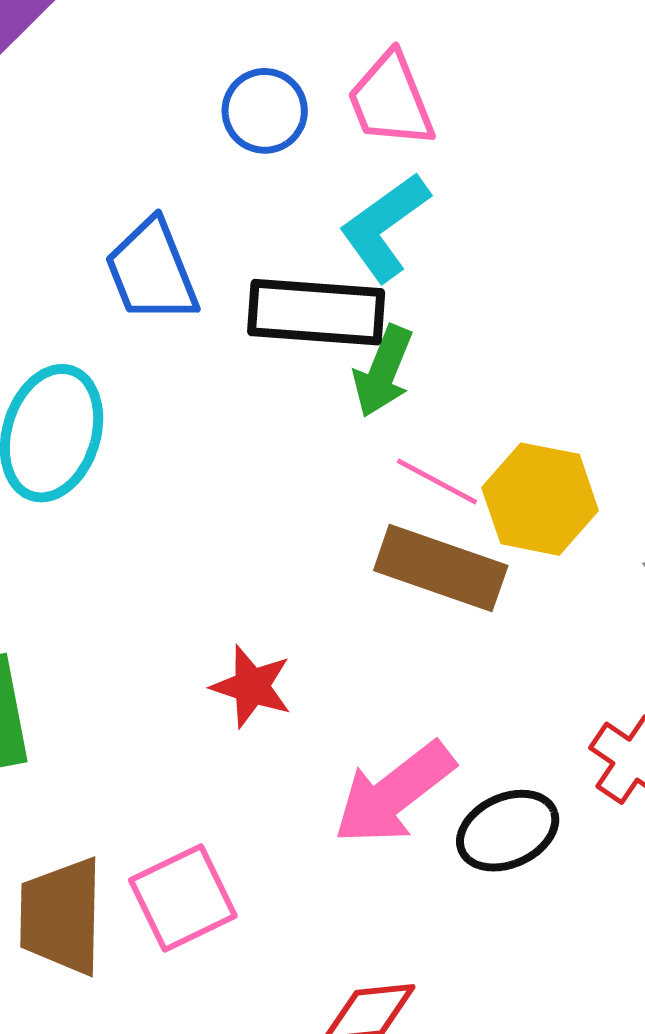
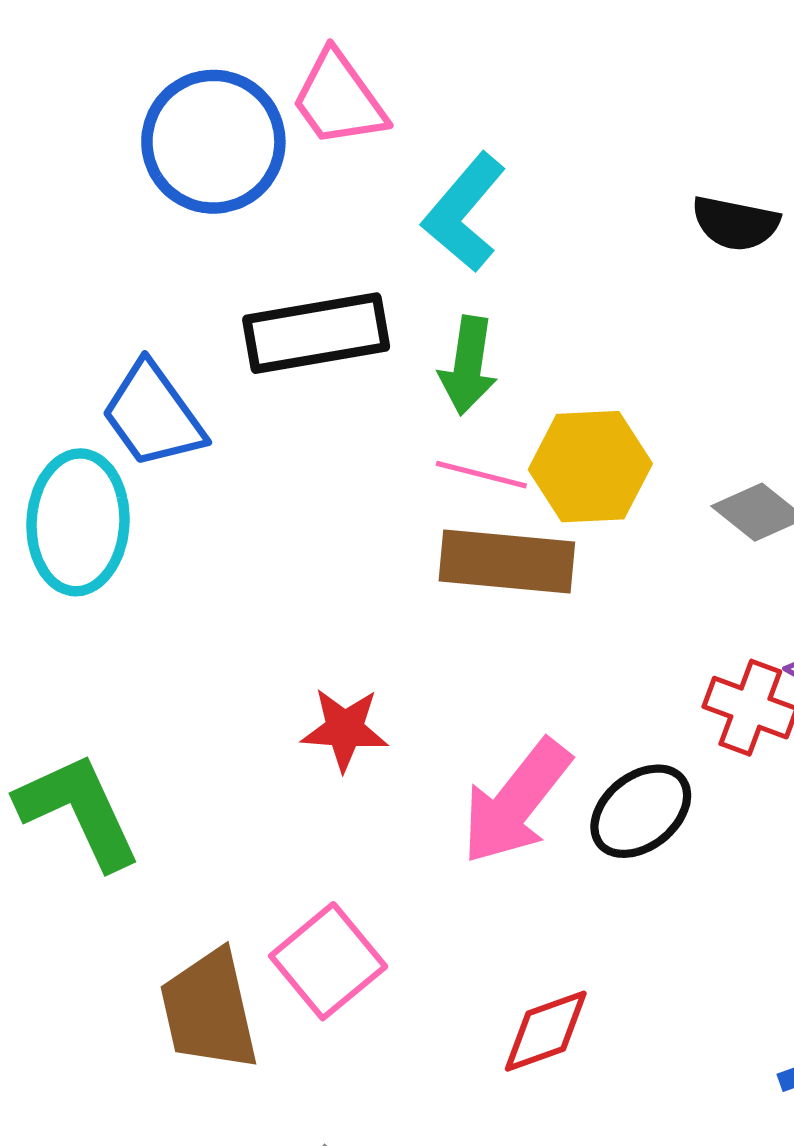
blue circle: (265, 111) -> (213, 142), size x1.6
cyan L-shape: (385, 227) -> (464, 212), moved
blue trapezoid: (152, 271) -> (153, 415), moved
green arrow: (383, 371) -> (468, 366), moved

